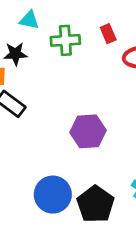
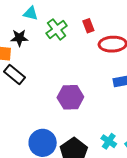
green cross: (65, 40) -> (57, 29), turned -35

